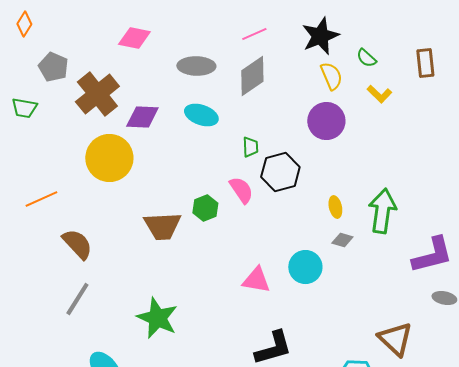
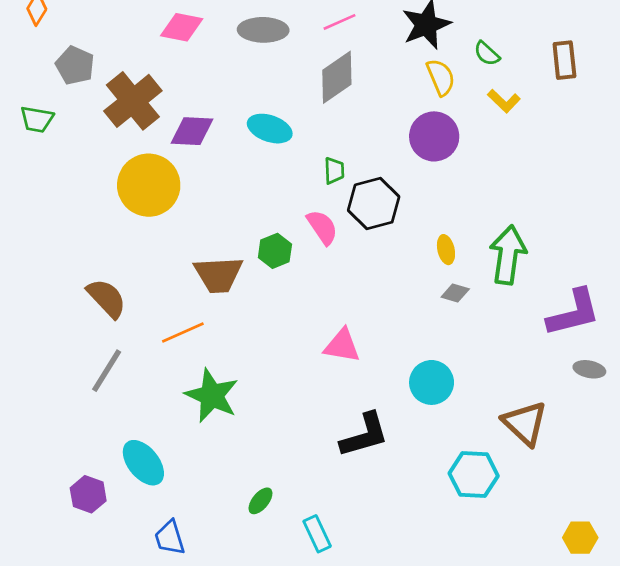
gray ellipse: (196, 66) -> (263, 30), moved
orange line: (41, 199) -> (183, 332), moved
cyan circle: (305, 267) -> (432, 382), moved

